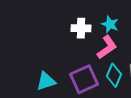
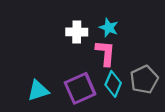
pink L-shape: (107, 47) -> (105, 53), turned -50

